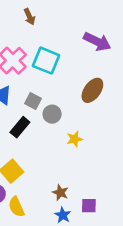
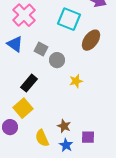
cyan square: (46, 61) -> (69, 19), moved
black rectangle: (20, 127) -> (29, 83), moved
yellow semicircle: (16, 207) -> (42, 138), moved

